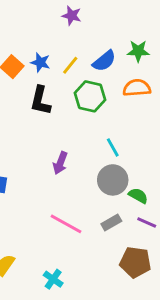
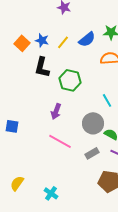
green hexagon: (90, 96) -> (70, 80), moved
cyan line: (113, 147) -> (107, 100), moved
pink line: (66, 224) -> (60, 141), moved

